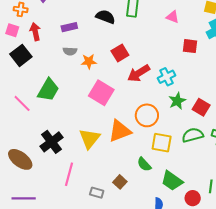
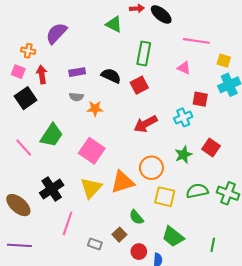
black semicircle: (105, 17) -> (111, 76), moved
red square: (120, 53) -> (139, 85), moved
cyan cross: (167, 77) -> (183, 117), moved
pink square: (101, 93) -> (92, 151), moved
red square: (201, 107) -> (211, 148), moved
green semicircle: (144, 164) -> (136, 217), moved
red circle: (193, 198) -> (139, 252), moved

